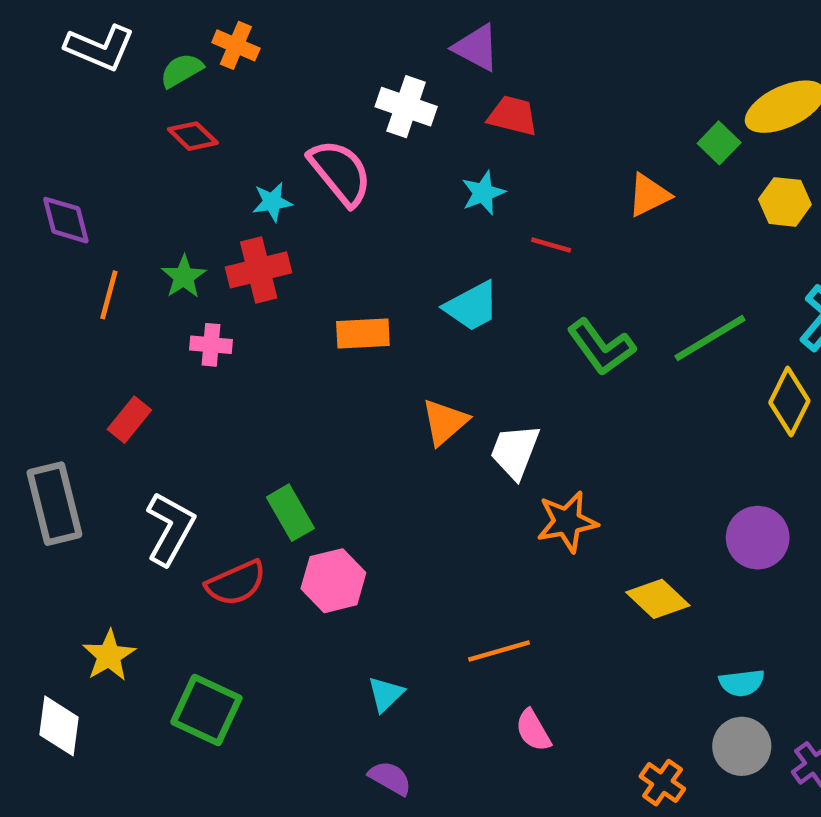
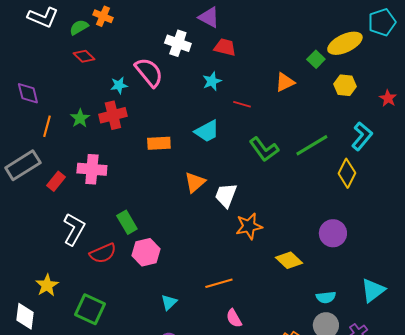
pink cross: (211, 345) -> (92, 169), moved, size x1.6
gray rectangle: (54, 504) -> (23, 165), moved, turned 72

